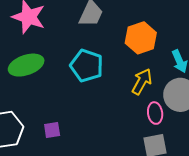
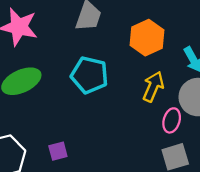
pink ellipse: (155, 113) -> (172, 120), turned 30

